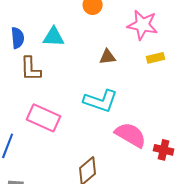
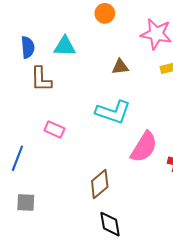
pink rectangle: (44, 118) -> (54, 130), size x0.6
pink semicircle: (131, 135) -> (144, 147), turned 92

